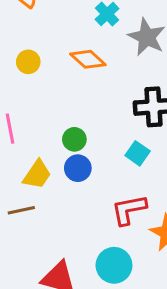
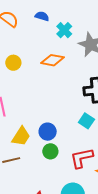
orange diamond: (88, 59) -> (52, 60), turned -30
green circle: (74, 139) -> (50, 151), moved

